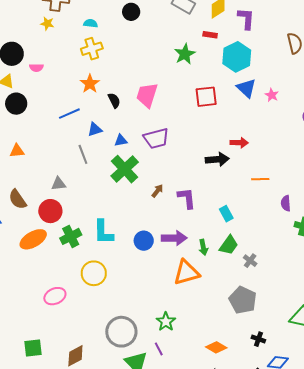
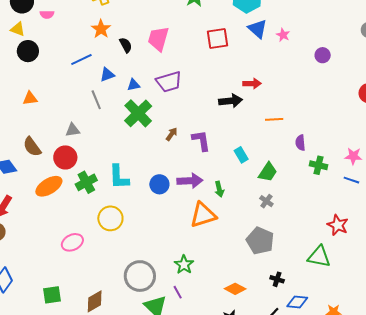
green trapezoid: (229, 245) -> (268, 172), moved

